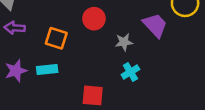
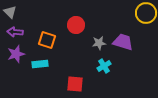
purple trapezoid: (155, 25) -> (123, 42), moved, turned -30
purple star: (16, 71) -> (16, 54), moved

